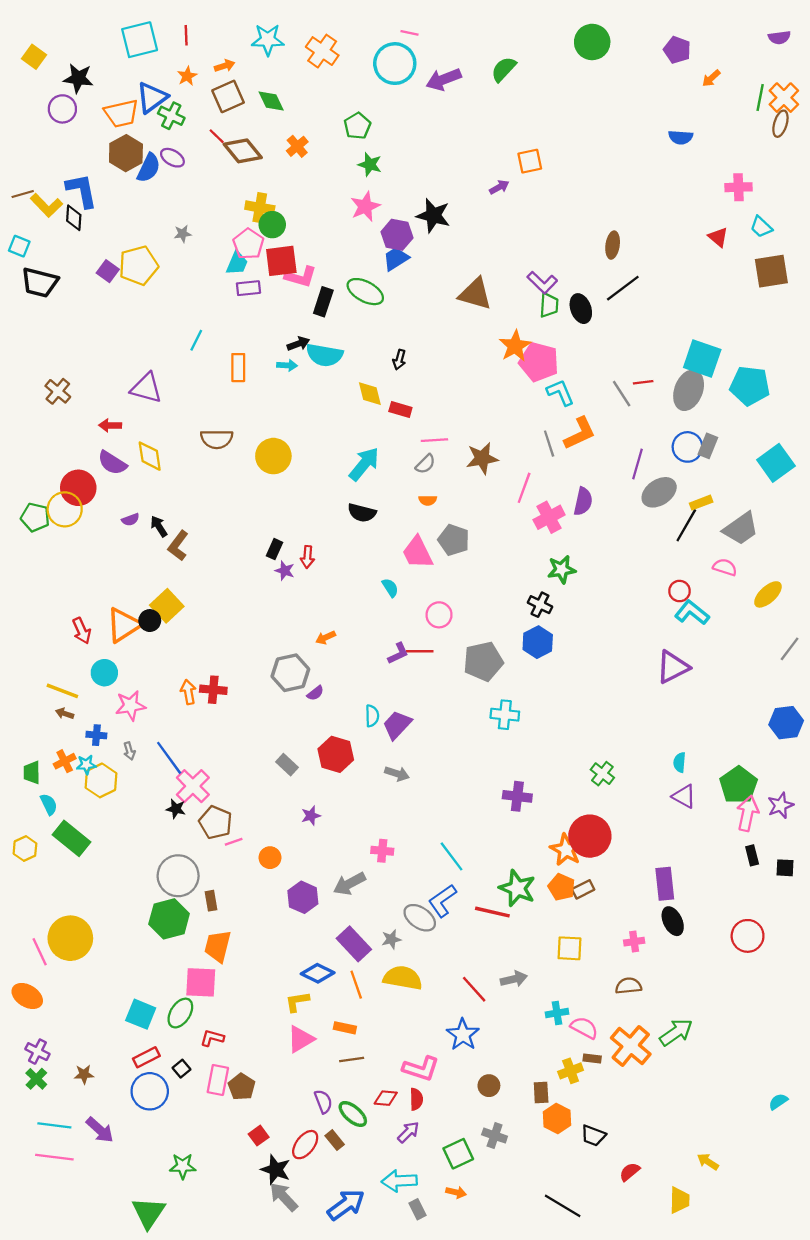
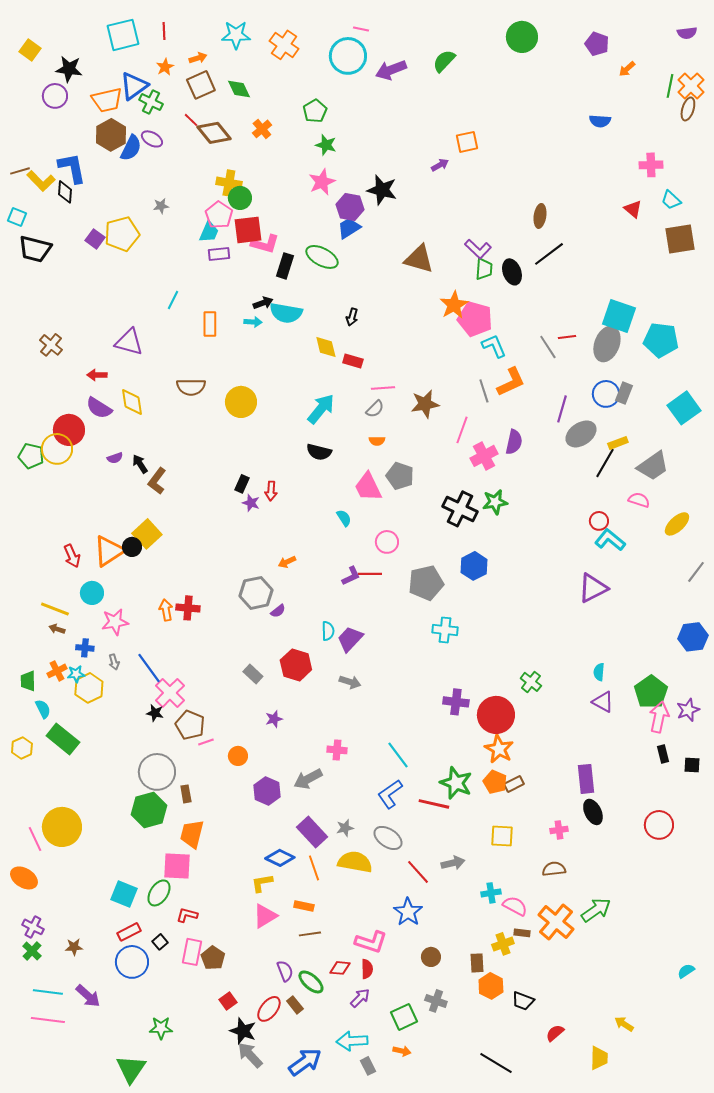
black cross: (540, 605) -> (460, 509), moved, size x1.6
red circle: (590, 836) -> (496, 715), moved
gray ellipse: (420, 918) -> (388, 838), moved

